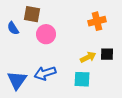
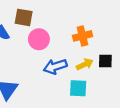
orange cross: (97, 21) -> (82, 36), moved
blue arrow: (45, 73) -> (55, 66), moved

